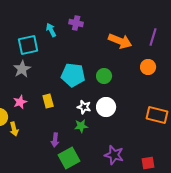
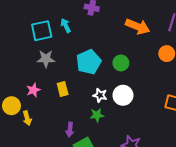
cyan arrow: (51, 30) -> (66, 25), moved
gray star: (22, 69) -> (46, 59), moved, turned 30
cyan pentagon: (73, 75) -> (89, 62), turned -30

